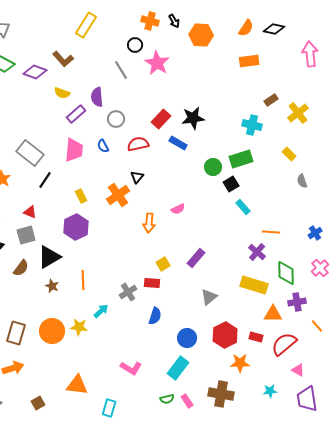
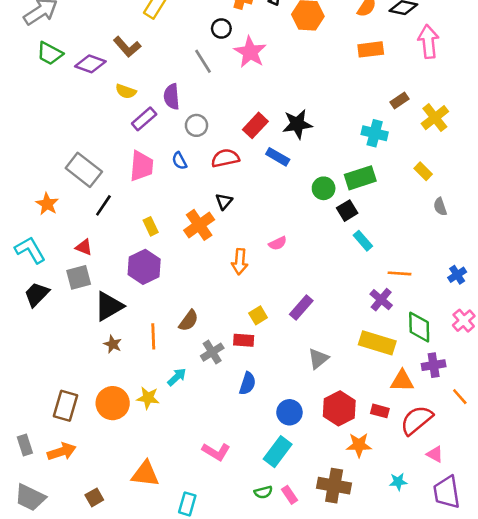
pink arrow: (310, 54) -> (428, 42), moved
brown semicircle: (21, 268) -> (189, 321), moved

